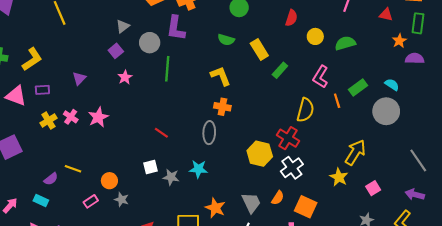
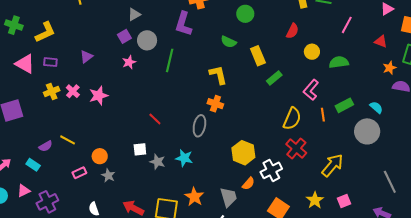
gray circle: (150, 43) -> (147, 40), moved
red cross: (288, 138) -> (296, 148), moved
yellow star: (339, 177) -> (315, 200), moved
orange semicircle: (278, 198) -> (248, 184), moved

